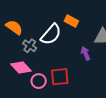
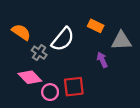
orange rectangle: (71, 21) -> (96, 26), moved

